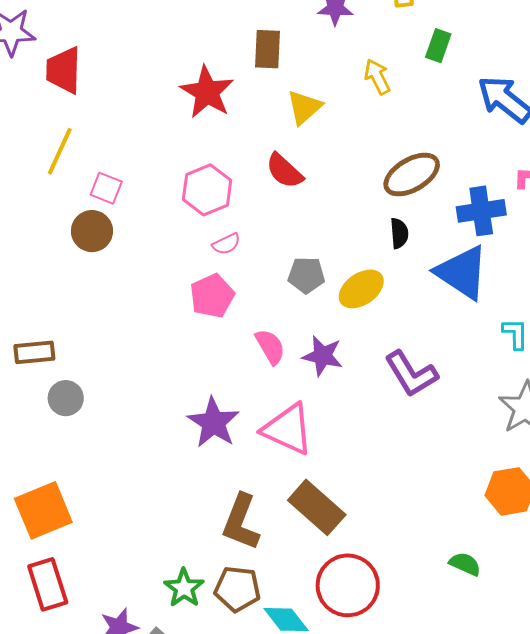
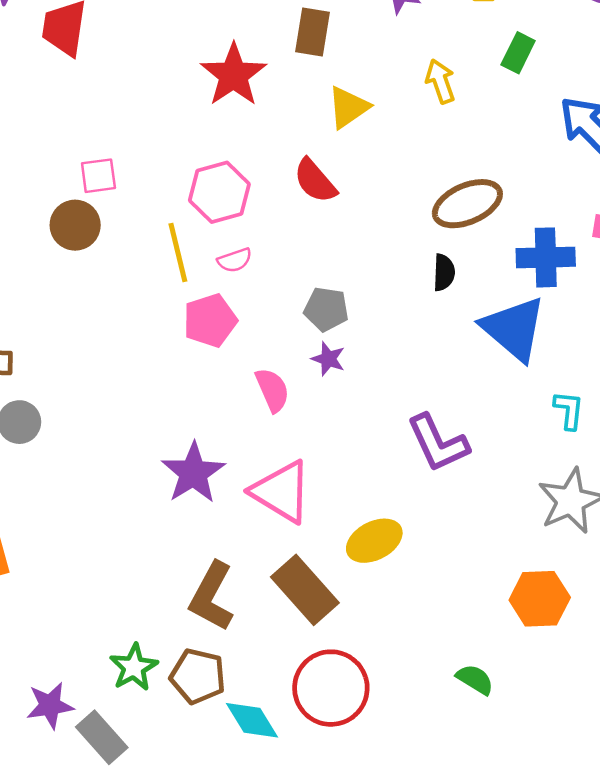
yellow line: (60, 151) -> (178, 252), moved, turned -45
pink square: (106, 188) -> (98, 176), turned -36
yellow ellipse: (361, 289) -> (374, 541), moved
purple star: (323, 356) -> (328, 359), moved, size x0.7

